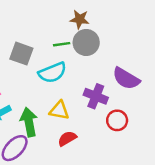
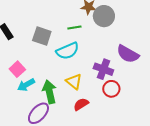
gray circle: (86, 42) -> (104, 16), moved
yellow triangle: (59, 110) -> (74, 82), turned 30
red circle: (117, 120) -> (111, 89), moved

